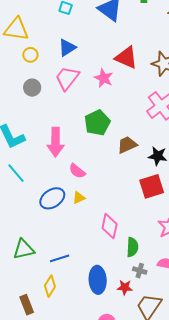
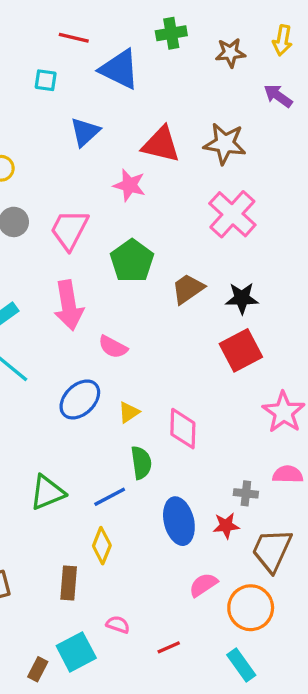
blue triangle: (67, 48) -> (85, 132), moved
pink trapezoid: (67, 78) -> (69, 230), moved
yellow triangle: (79, 198) -> (129, 412), moved
green semicircle: (132, 247) -> (141, 463), moved
brown rectangle: (27, 305) -> (69, 583), turned 36

